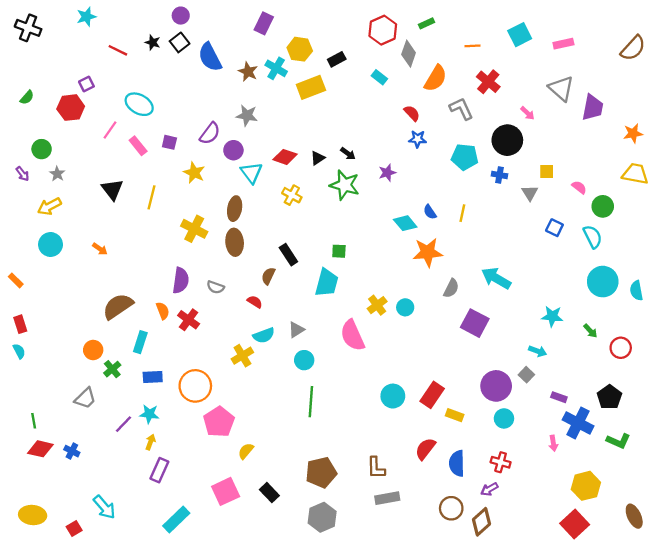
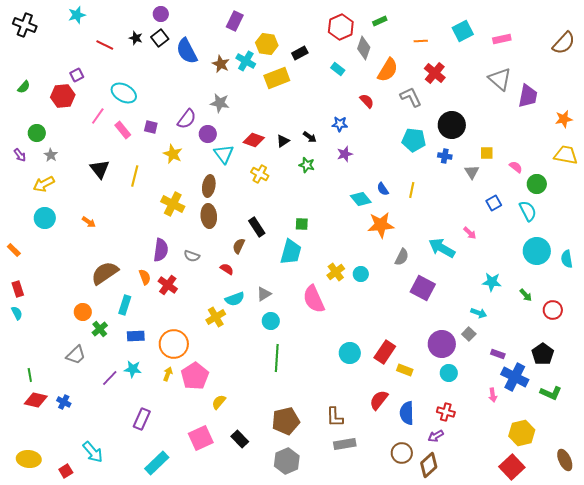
pink arrow: (528, 113) -> (470, 233), moved
blue star: (418, 139) -> (340, 124), moved
green star: (345, 185) -> (307, 165), size x0.6
blue square: (554, 228) -> (494, 203), turned 35
yellow arrow: (150, 442) -> (168, 374), moved

